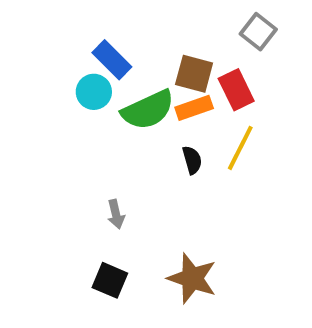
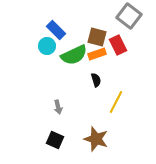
gray square: (258, 32) -> (129, 16), size x1.4
yellow line: (240, 148) -> (116, 102), moved

